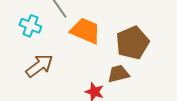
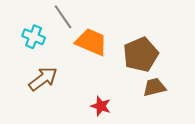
brown trapezoid: (118, 74) -> (154, 87), moved

